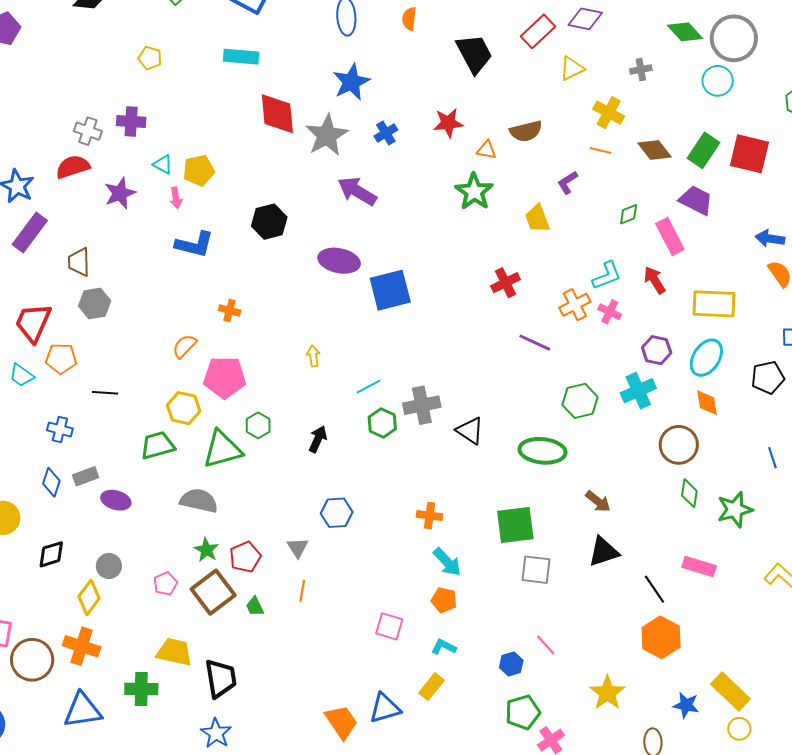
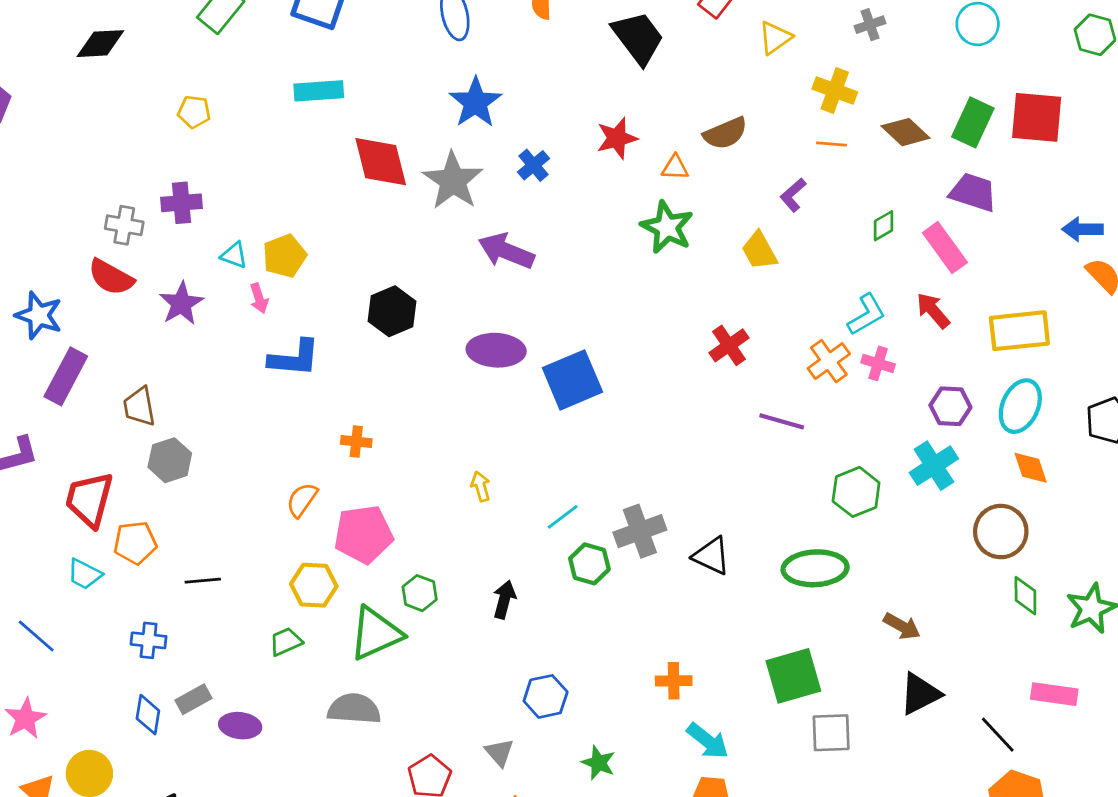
red semicircle: (73, 167) -> (111, 277), turned -124
green trapezoid: (158, 445) -> (286, 642), size x0.7
green star: (206, 550) -> (598, 763), moved

